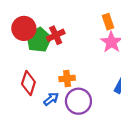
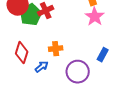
purple circle: (78, 101) -> (78, 72), moved

